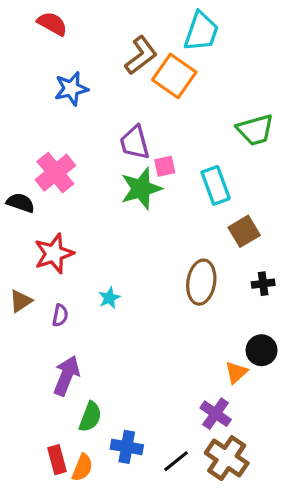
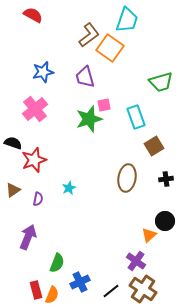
blue star: (71, 89) -> (43, 72), moved
purple trapezoid: (135, 143) -> (85, 77), moved
black semicircle: (21, 203) -> (13, 143), moved
purple arrow: (67, 376) -> (28, 237), moved
blue cross: (127, 447) -> (80, 282), turned -36

